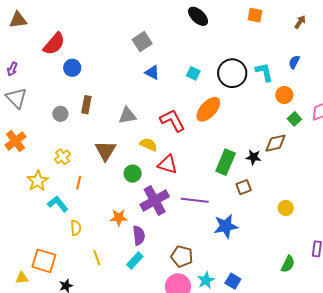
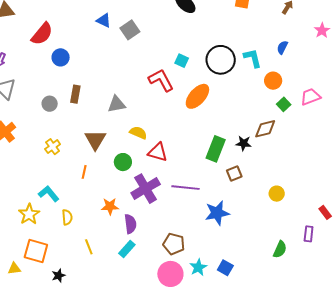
blue triangle: (152, 72) -> (104, 20), moved
red L-shape: (172, 120) -> (161, 80), moved
yellow star: (38, 181) -> (29, 214), moved
orange line: (79, 183) -> (84, 172), moved

